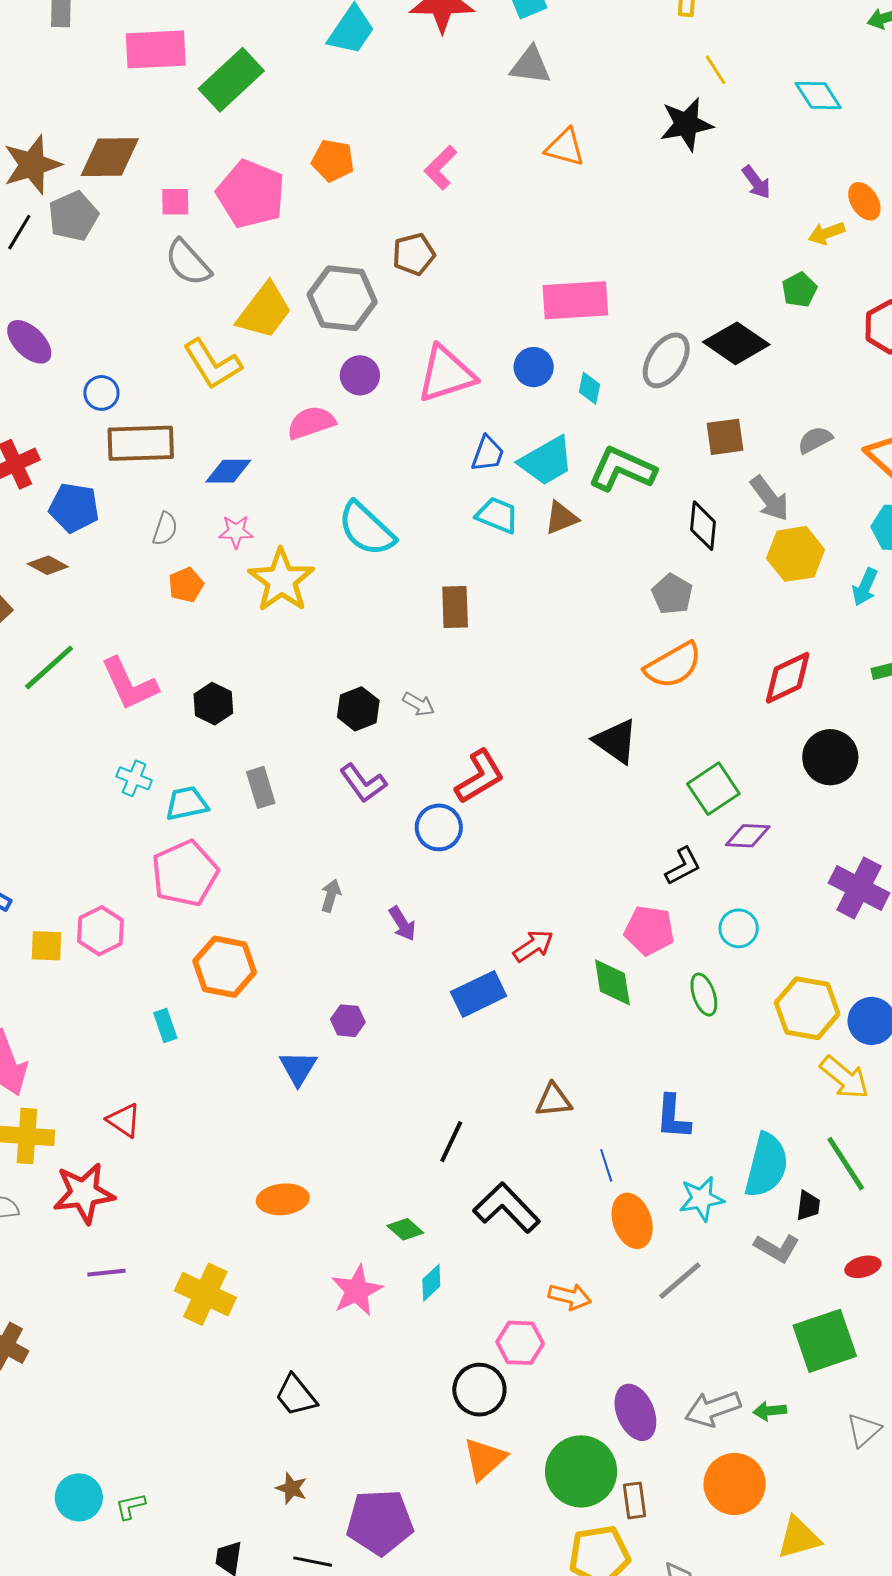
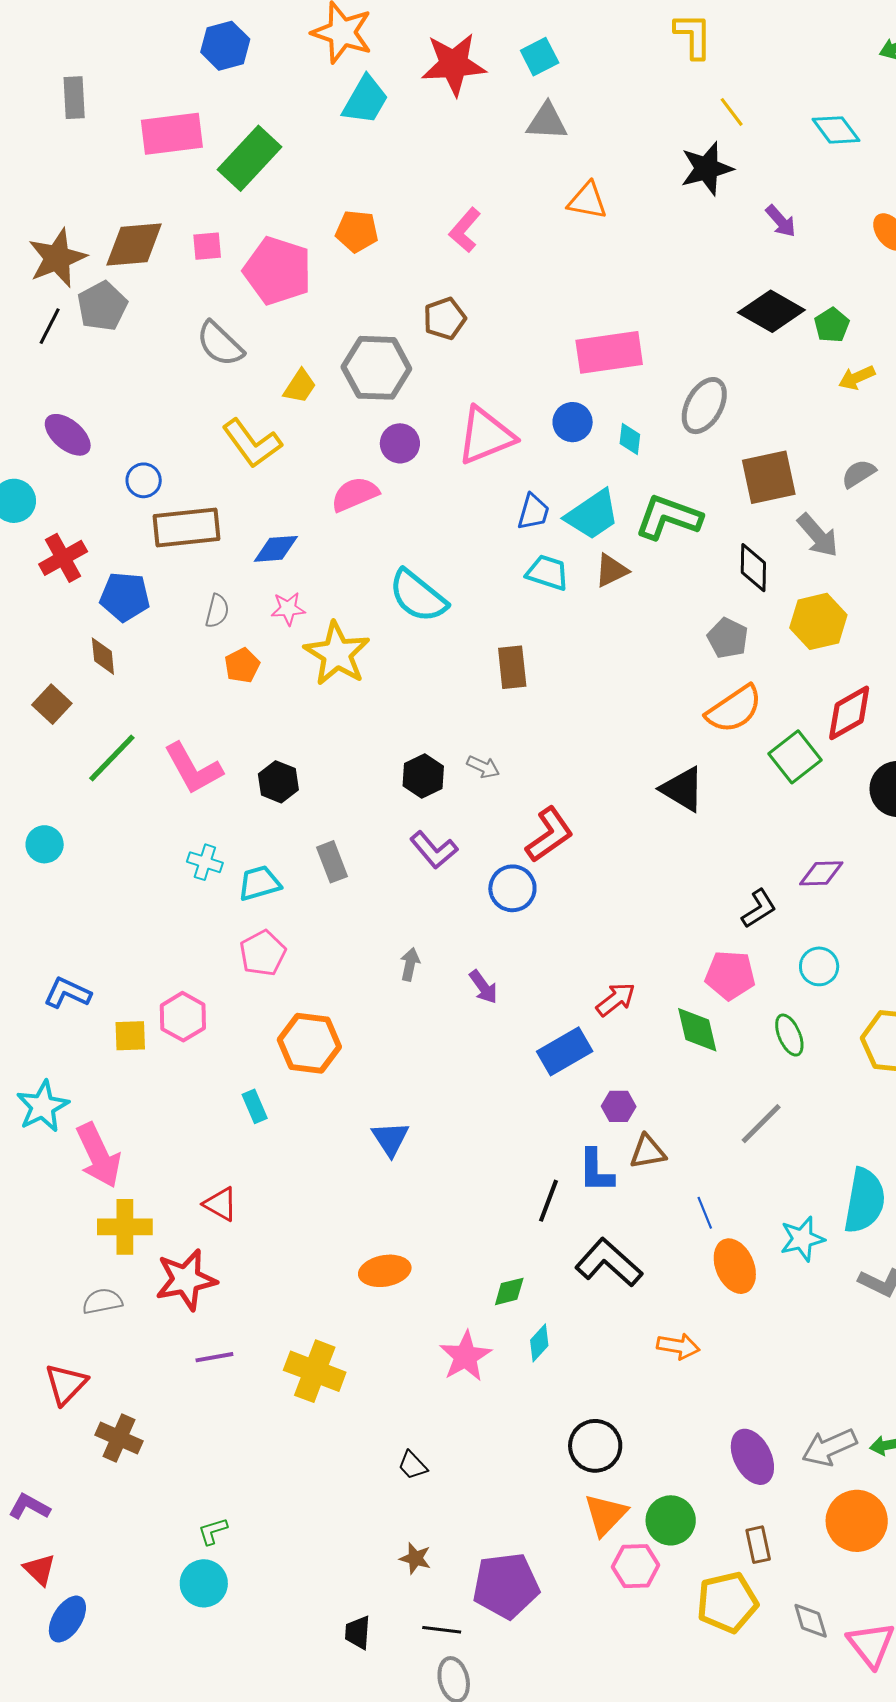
pink square: (175, 202) -> (207, 246), moved
yellow arrow: (827, 233) -> (857, 378), moved
yellow trapezoid: (264, 311) -> (300, 386), size x0.6
black diamond: (736, 343) -> (771, 311), moved
brown square: (725, 437) -> (769, 477), size x1.4
yellow hexagon: (796, 554) -> (818, 621), moved
brown diamond: (48, 565) -> (103, 656), turned 60
green square: (713, 789) -> (795, 757), moved
pink pentagon: (185, 873) -> (263, 953), size x0.7
purple hexagon: (348, 1021) -> (619, 1106), moved
blue L-shape: (673, 1117) -> (596, 1171), moved
green diamond: (405, 1229) -> (509, 1291), turned -51
gray line: (680, 1281) -> (761, 1124), moved
pink hexagon: (520, 1343) -> (636, 1566), moved
black trapezoid: (296, 1395) -> (413, 1465), size x0.7
green circle: (581, 1471) -> (671, 1520), moved, size x0.7
green L-shape: (130, 1506) -> (213, 1531), moved

